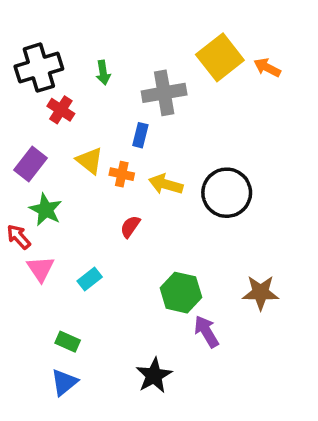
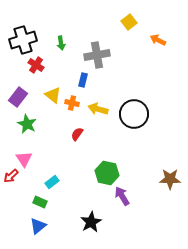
yellow square: (220, 57) -> (129, 22), moved, size x0.6
red arrow: (19, 237) -> (11, 176), moved, turned -91
cyan rectangle: (90, 279) -> (52, 182), moved
brown star: (261, 293) -> (170, 179), moved

